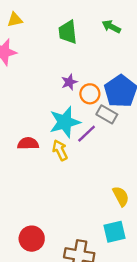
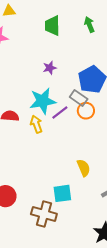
green arrow: (111, 27) -> (89, 25), turned 35
orange circle: (90, 94) -> (86, 111), moved
cyan square: (114, 232) -> (62, 193), moved

